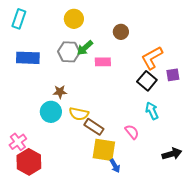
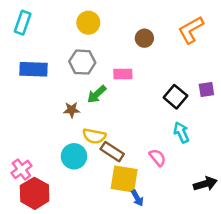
green arrow: (85, 48) -> (97, 94), moved
orange L-shape: (152, 58) -> (191, 30), moved
cyan circle: (51, 112) -> (74, 156), moved

